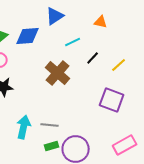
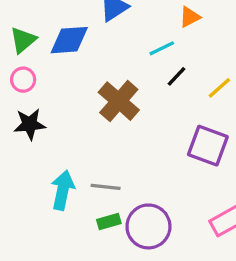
orange triangle: (101, 22) -> (190, 17), turned -40
cyan line: (73, 42) -> (162, 48), moved

